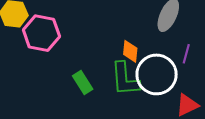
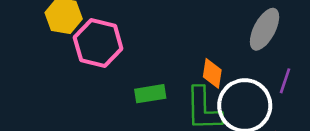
green rectangle: (83, 83) -> (150, 94), moved, turned -70

